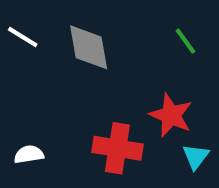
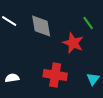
red star: (171, 115) -> (73, 43), moved

